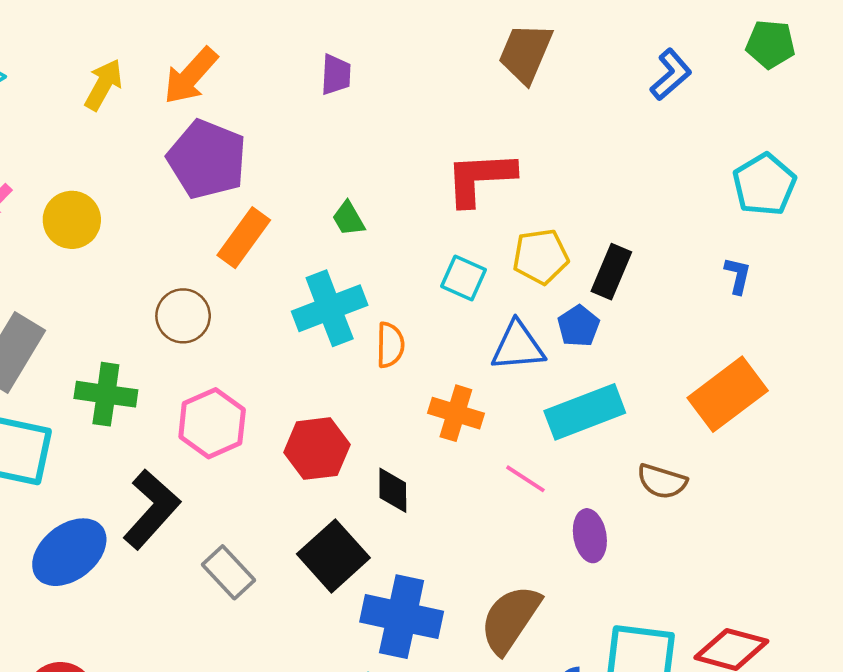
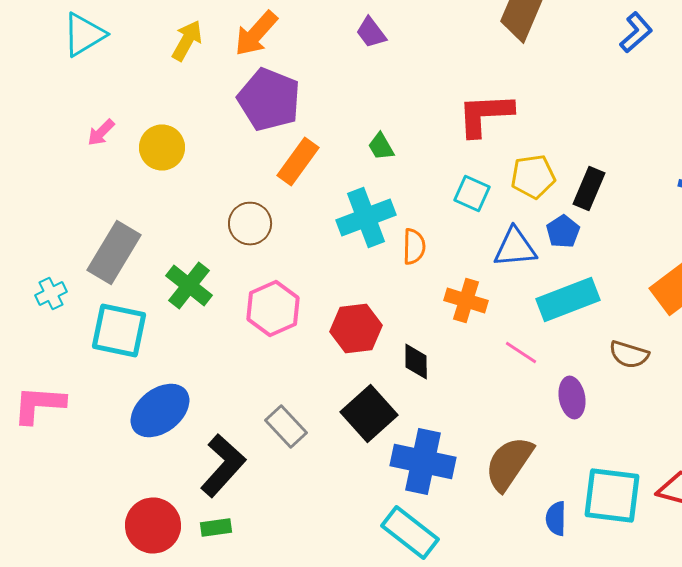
purple trapezoid: (336, 75) -> (371, 32), turned 140
green cross: (106, 394) -> (189, 286), turned 30
black L-shape: (151, 509) -> (223, 466), moved

